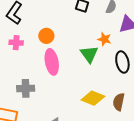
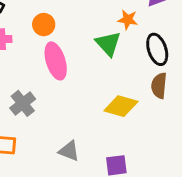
gray cross: (26, 88) -> (23, 103), turned -30
brown semicircle: (119, 102) -> (159, 86), moved

